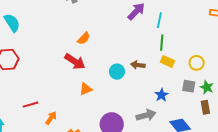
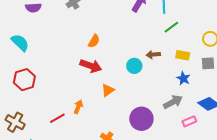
green line: (162, 43) -> (171, 27), turned 63
yellow rectangle: (168, 61) -> (183, 55), moved
orange arrow: (51, 118) -> (78, 107), moved

